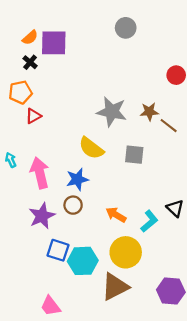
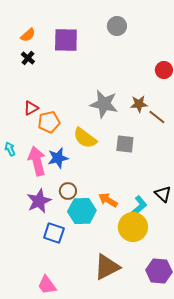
purple square: (54, 43) -> (66, 40), moved
orange pentagon: (20, 92) -> (49, 122), moved
blue star: (77, 179) -> (58, 158), moved
yellow circle: (126, 252) -> (133, 227), moved
cyan hexagon: (83, 261) -> (82, 211), moved

